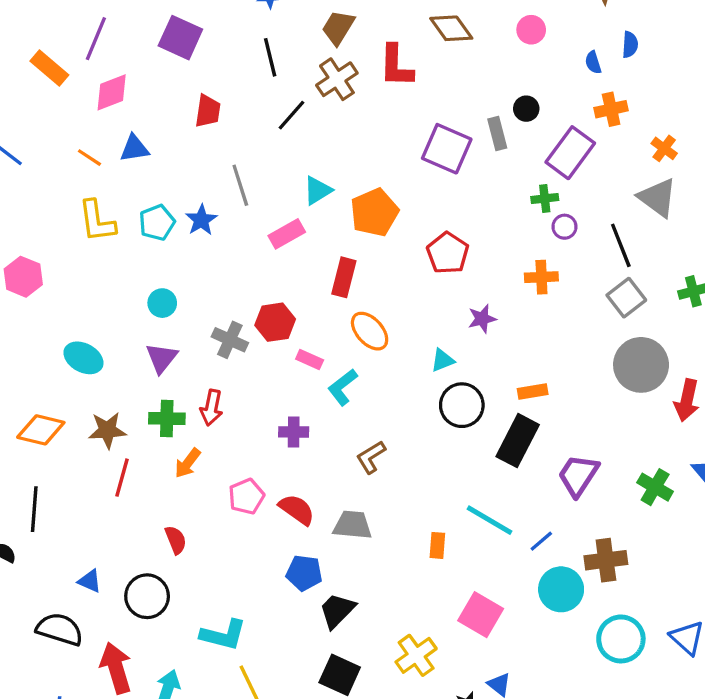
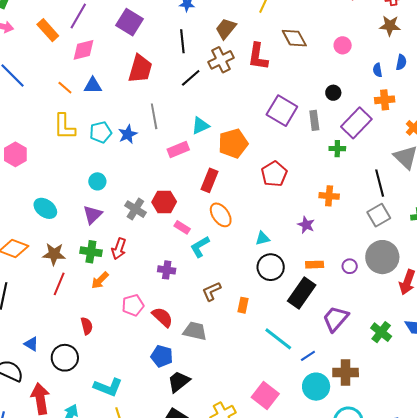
red trapezoid: (208, 111) -> (140, 69), size x1.4
gray rectangle: (497, 133) -> (314, 120), moved
purple circle: (564, 227) -> (350, 266), moved
purple star: (482, 319) -> (306, 225), moved, turned 30
orange rectangle: (437, 545) -> (243, 305), moved

